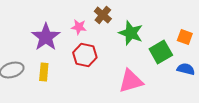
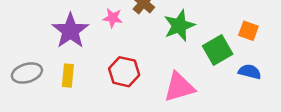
green star: (131, 33) -> (179, 26), turned 30
red hexagon: (85, 55) -> (124, 72), moved

